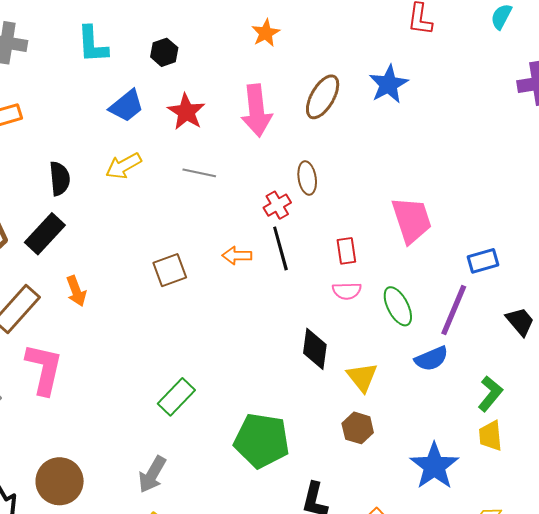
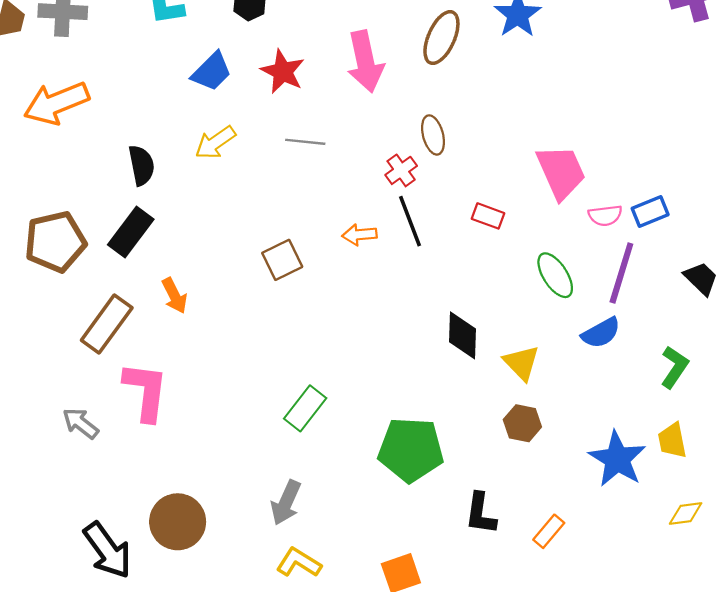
red rectangle: (346, 251) -> (488, 216), turned -56
pink semicircle: (347, 291) -> (605, 215), moved
yellow trapezoid: (490, 436) -> (672, 441), moved

